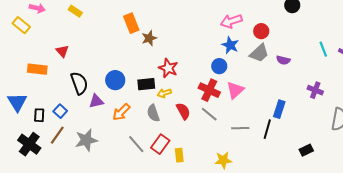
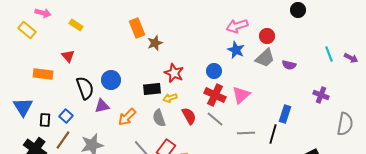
yellow rectangle: (75, 11) -> (76, 25), moved
blue circle: (219, 66) -> (214, 71), moved
blue circle: (115, 80) -> (111, 80), moved

